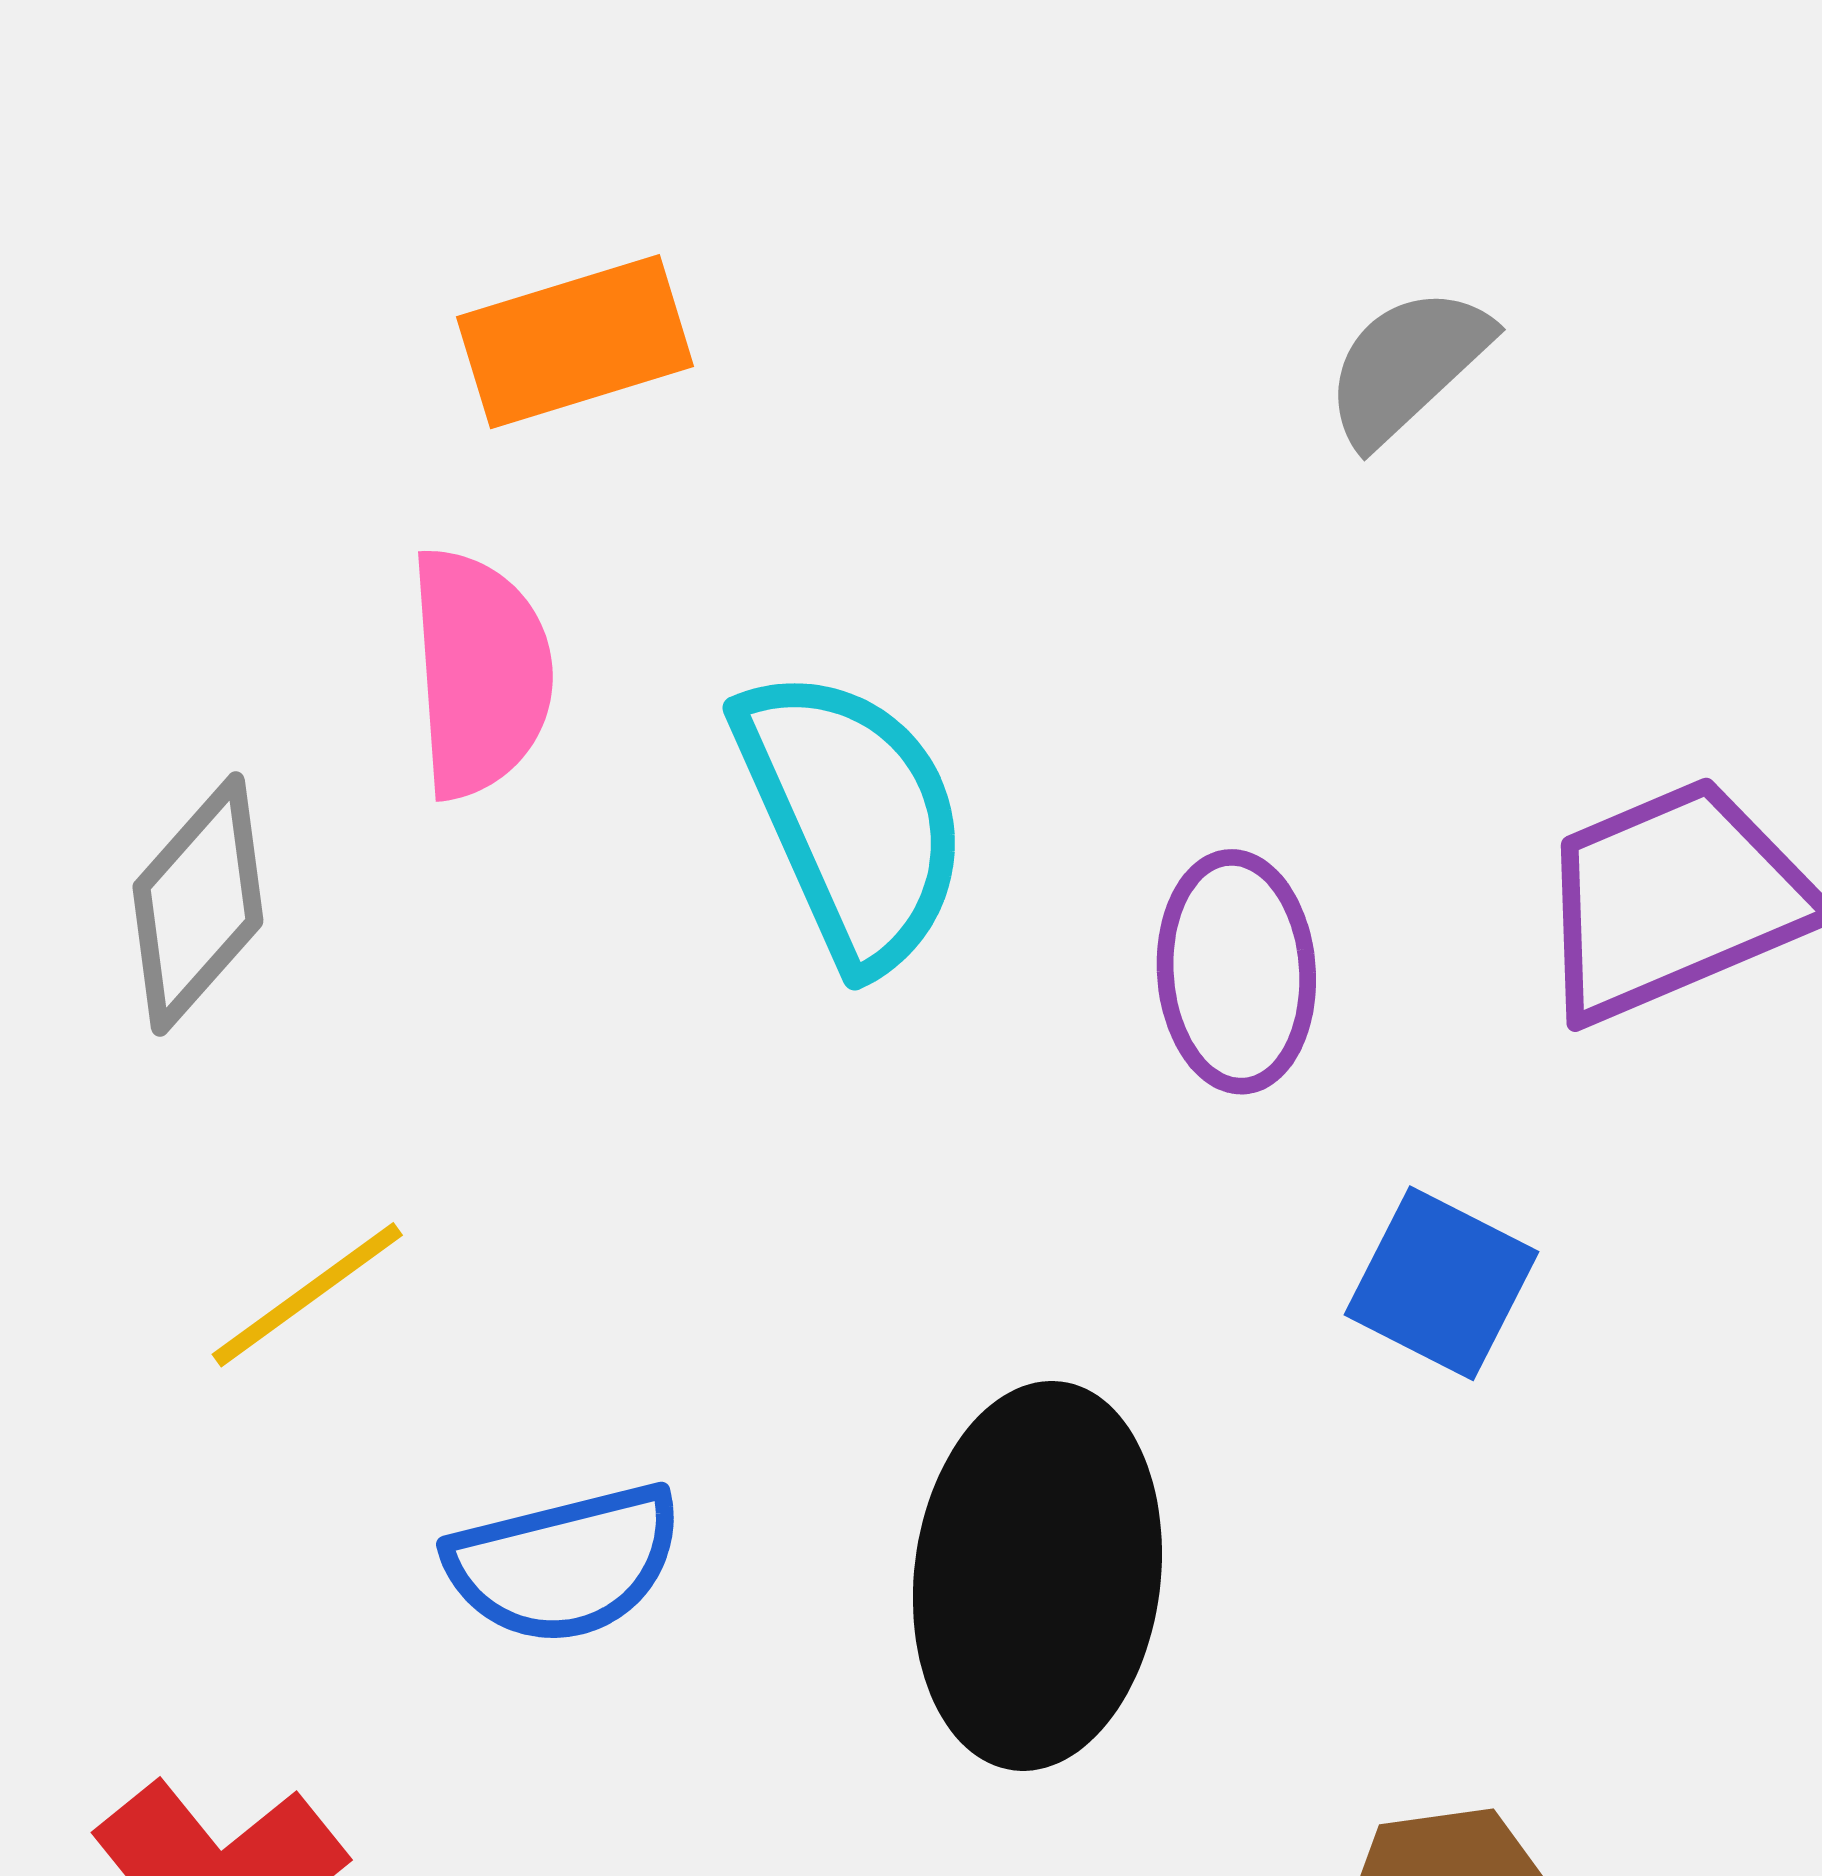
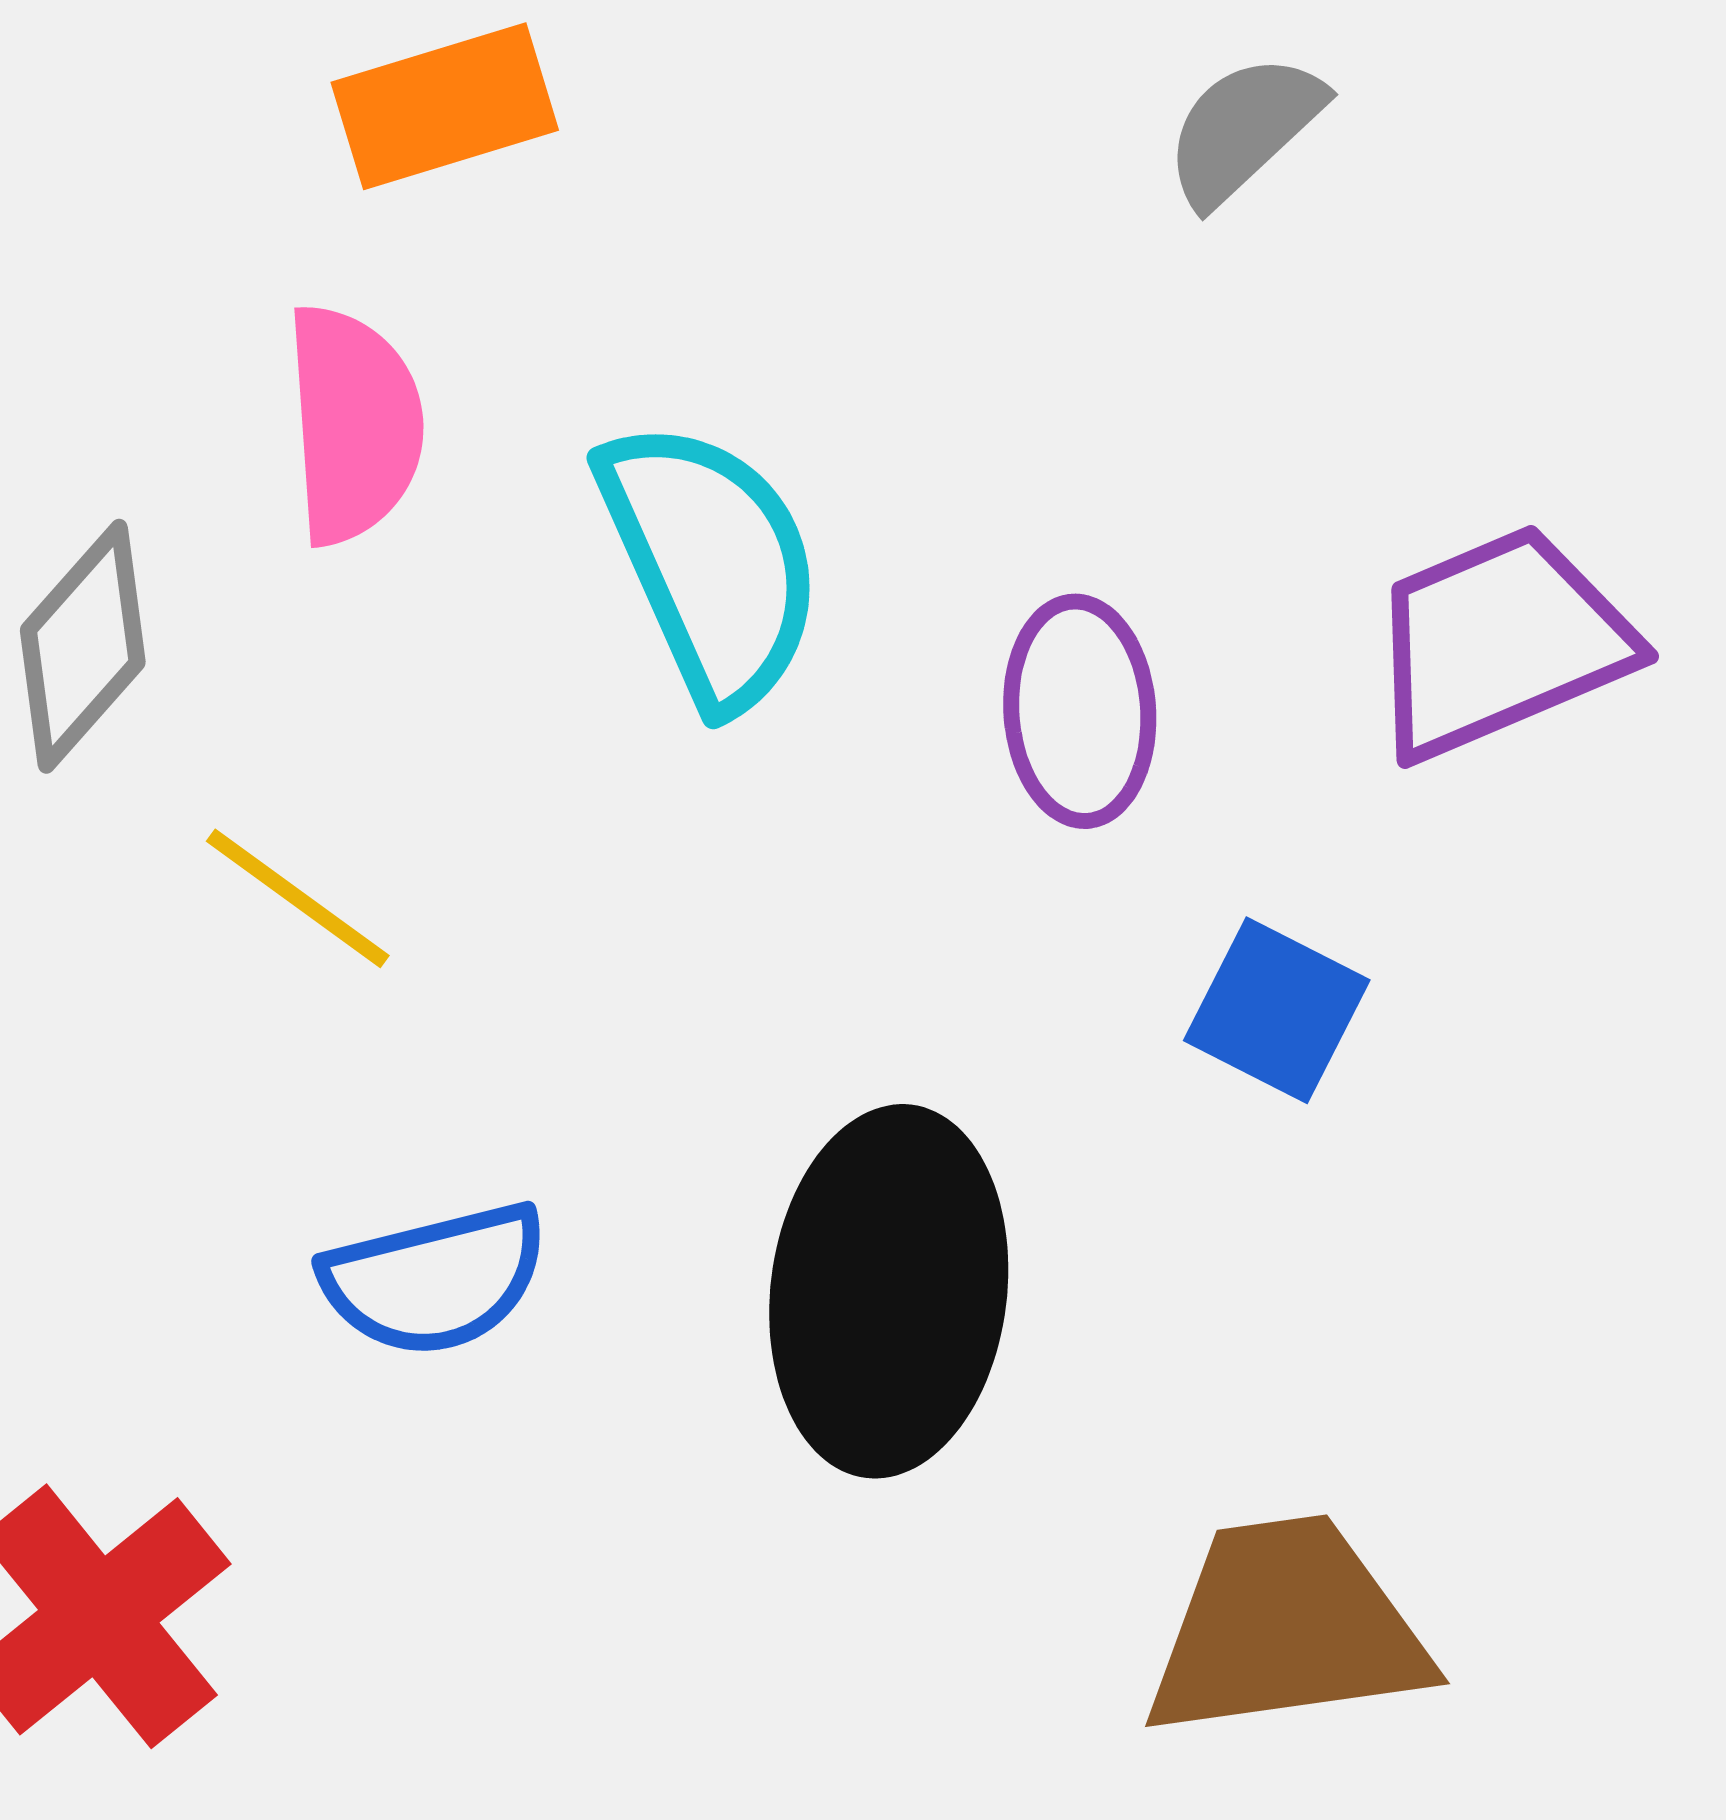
yellow line: (307, 1295) -> (298, 898), moved, turned 72

